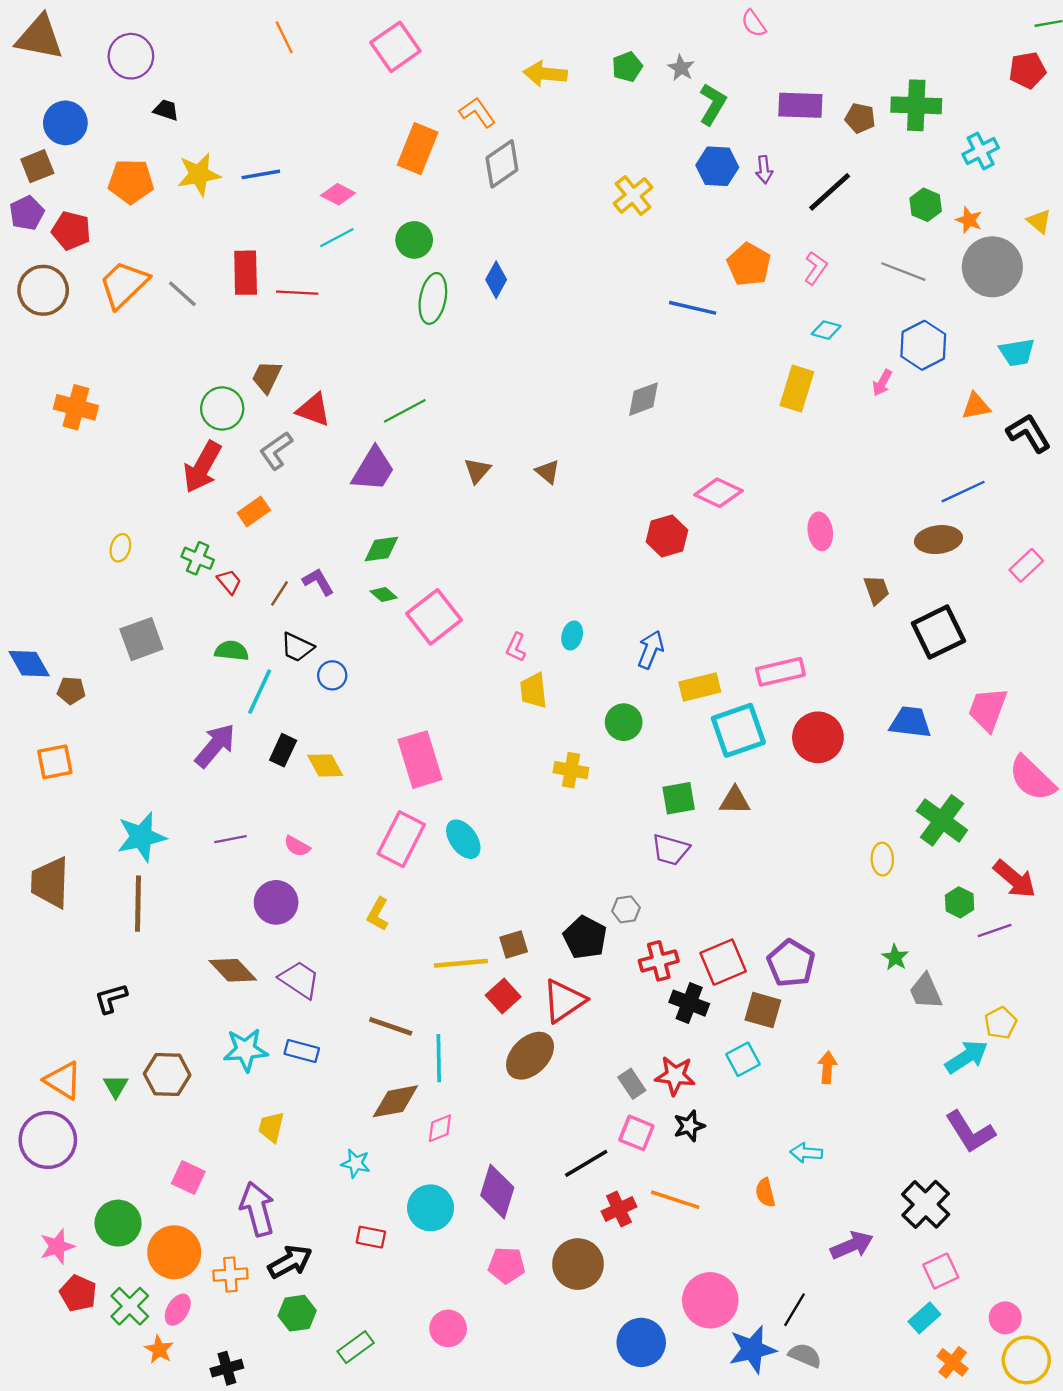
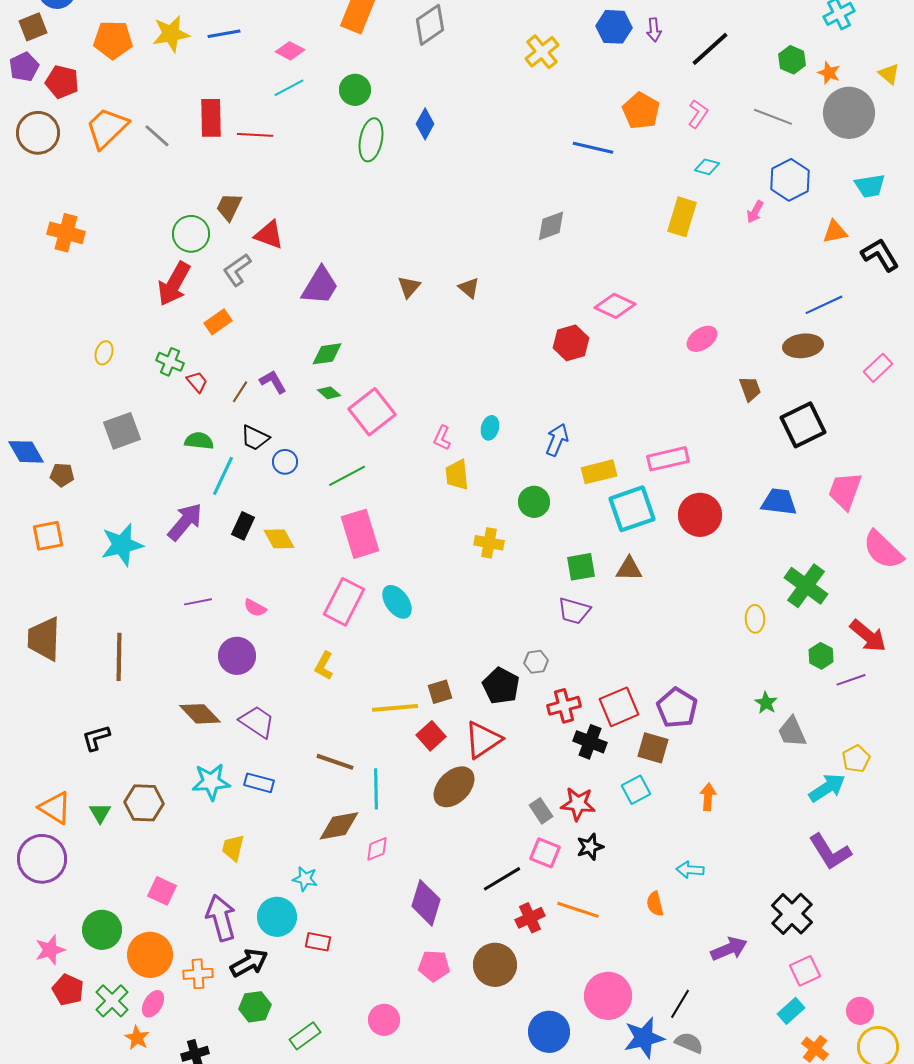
green line: (405, 411) -> (347, 476), moved
pink ellipse: (820, 531) -> (702, 339), turned 64
cyan star: (141, 837) -> (122, 545), moved
cyan circle: (431, 1208) -> (277, 917), moved

